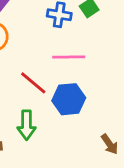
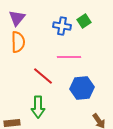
blue hexagon: (69, 99) -> (82, 88), moved

